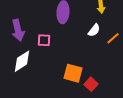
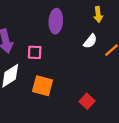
orange square: (73, 73) -> (42, 86), moved

